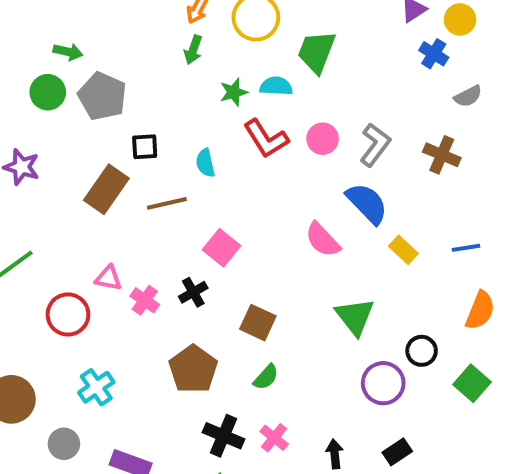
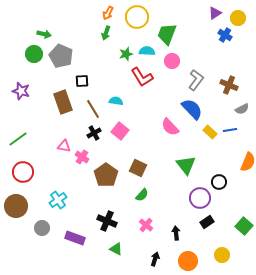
gray semicircle: (468, 96) -> (242, 109), moved
pink circle: (323, 139) -> (172, 61), moved
cyan semicircle: (205, 163) -> (116, 101), moved, turned 112
brown rectangle: (106, 189) -> (63, 102), turned -55
brown line: (167, 203) -> (93, 109), turned 72
blue line: (466, 248) -> (230, 130), moved
black cross: (193, 292) -> (94, 133), moved
red circle: (68, 314) -> (23, 172), moved
brown pentagon: (193, 369) -> (106, 175), moved
green square: (472, 383) -> (244, 226), moved
black cross: (224, 436) -> (107, 221), moved
black rectangle: (397, 452) -> (207, 222), moved

